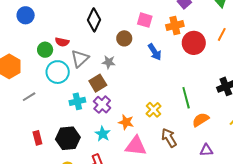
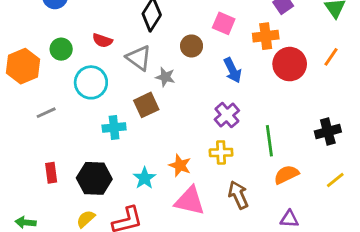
green circle: (45, 50) -> (61, 49), moved
gray triangle: (80, 58) -> (139, 58), moved, turned -48
purple cross: (102, 105) -> (227, 115), moved
yellow cross: (154, 110) -> (221, 152), turned 35

